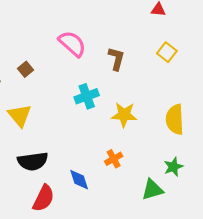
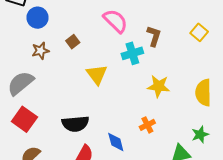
cyan cross: (87, 96) -> (132, 53), moved
yellow triangle: (20, 115) -> (97, 74), moved

